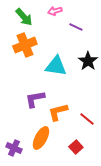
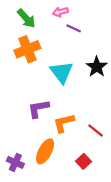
purple line: (76, 27) -> (74, 28), moved
cyan triangle: (56, 66) -> (62, 72), turned 45

